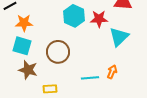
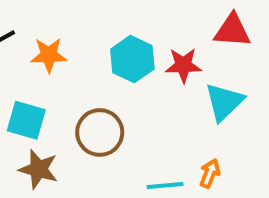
orange star: (24, 23) -> (49, 55), moved

